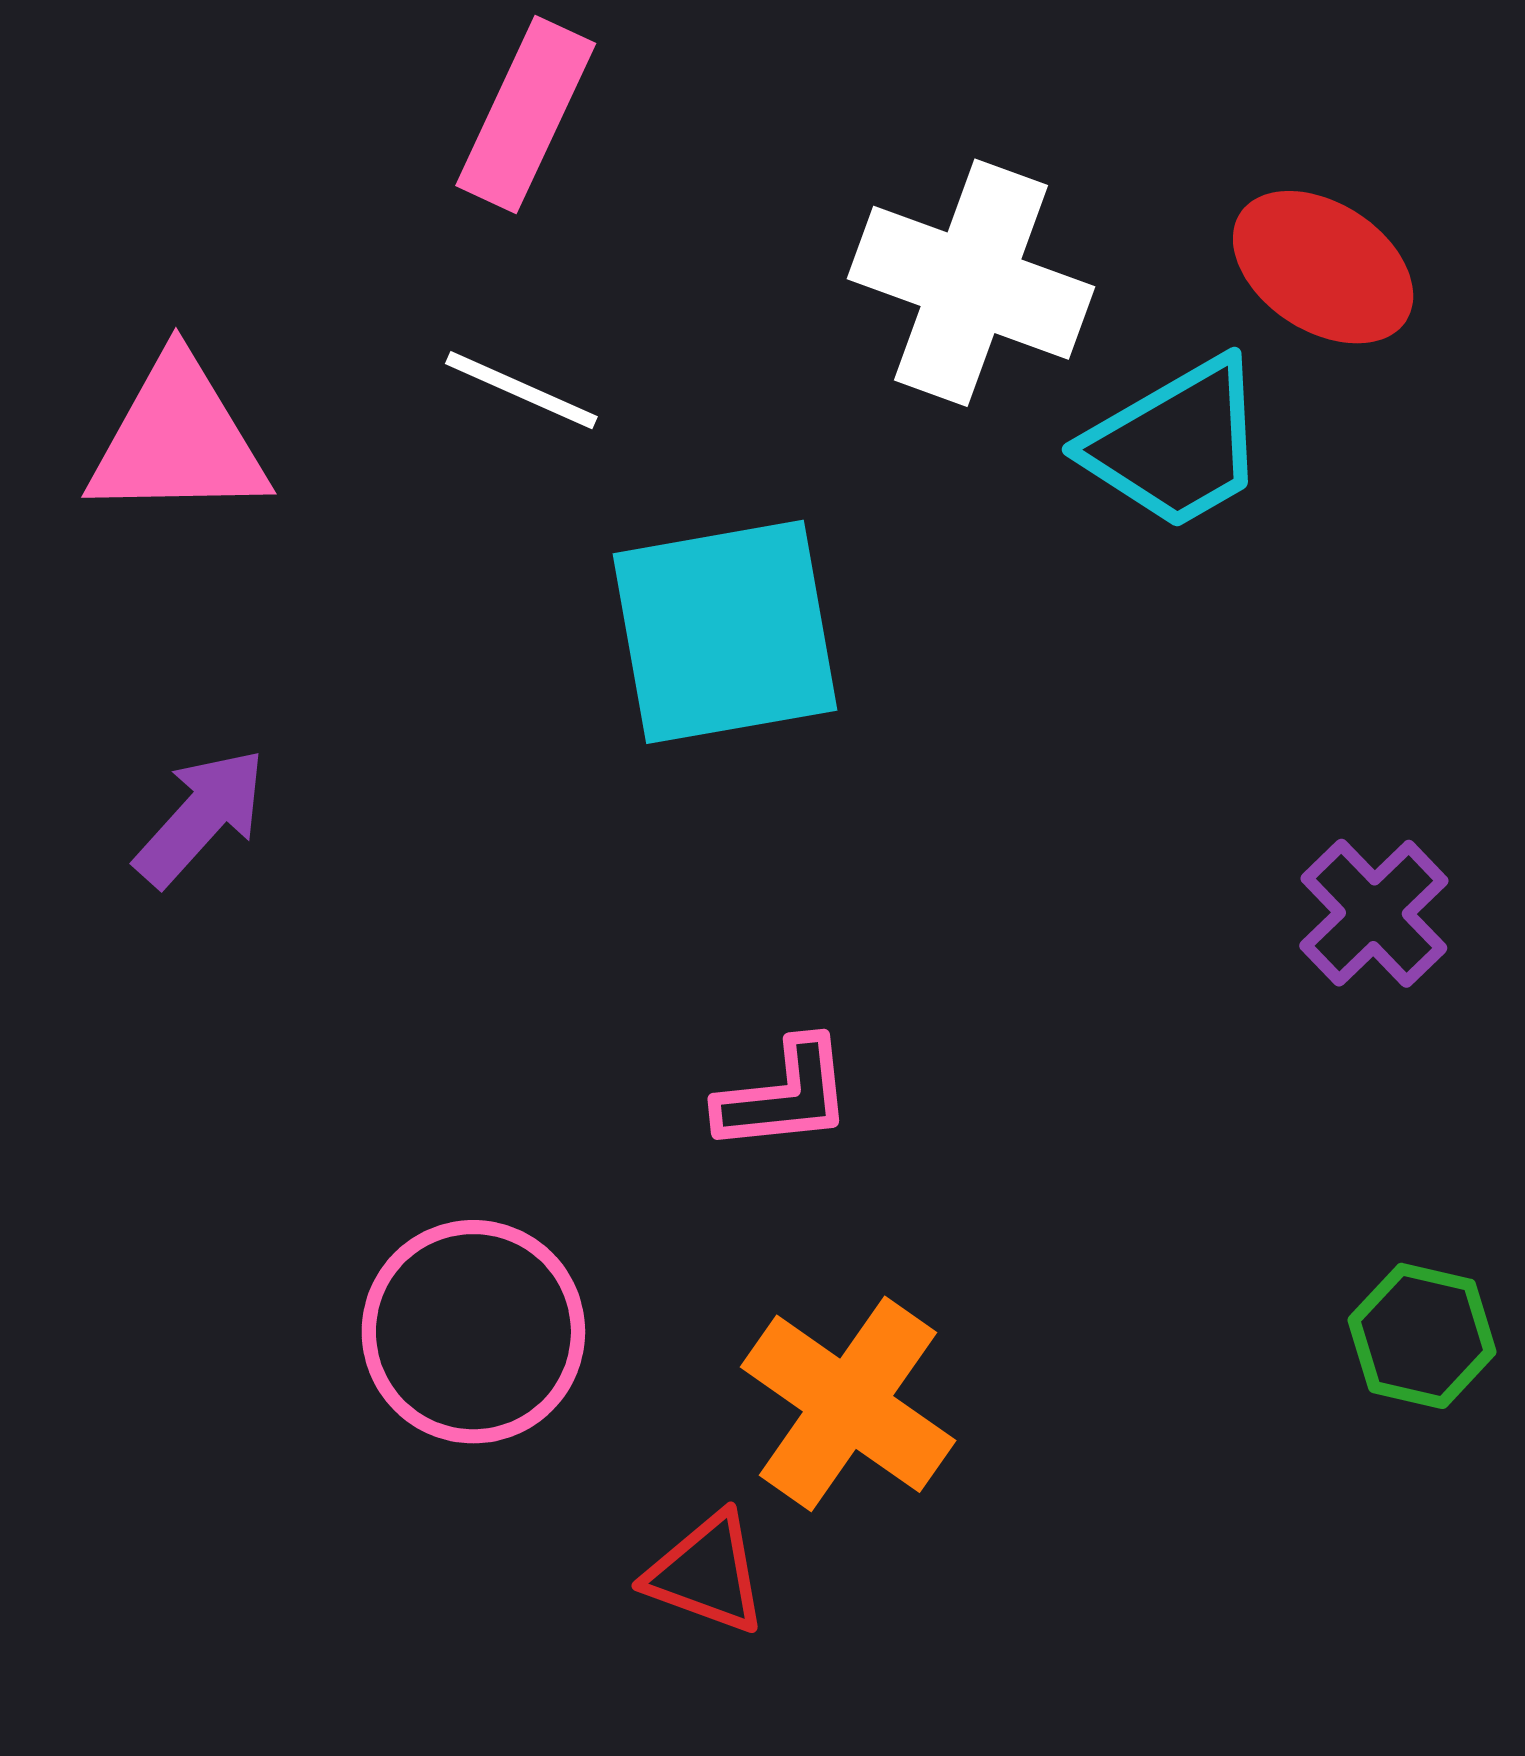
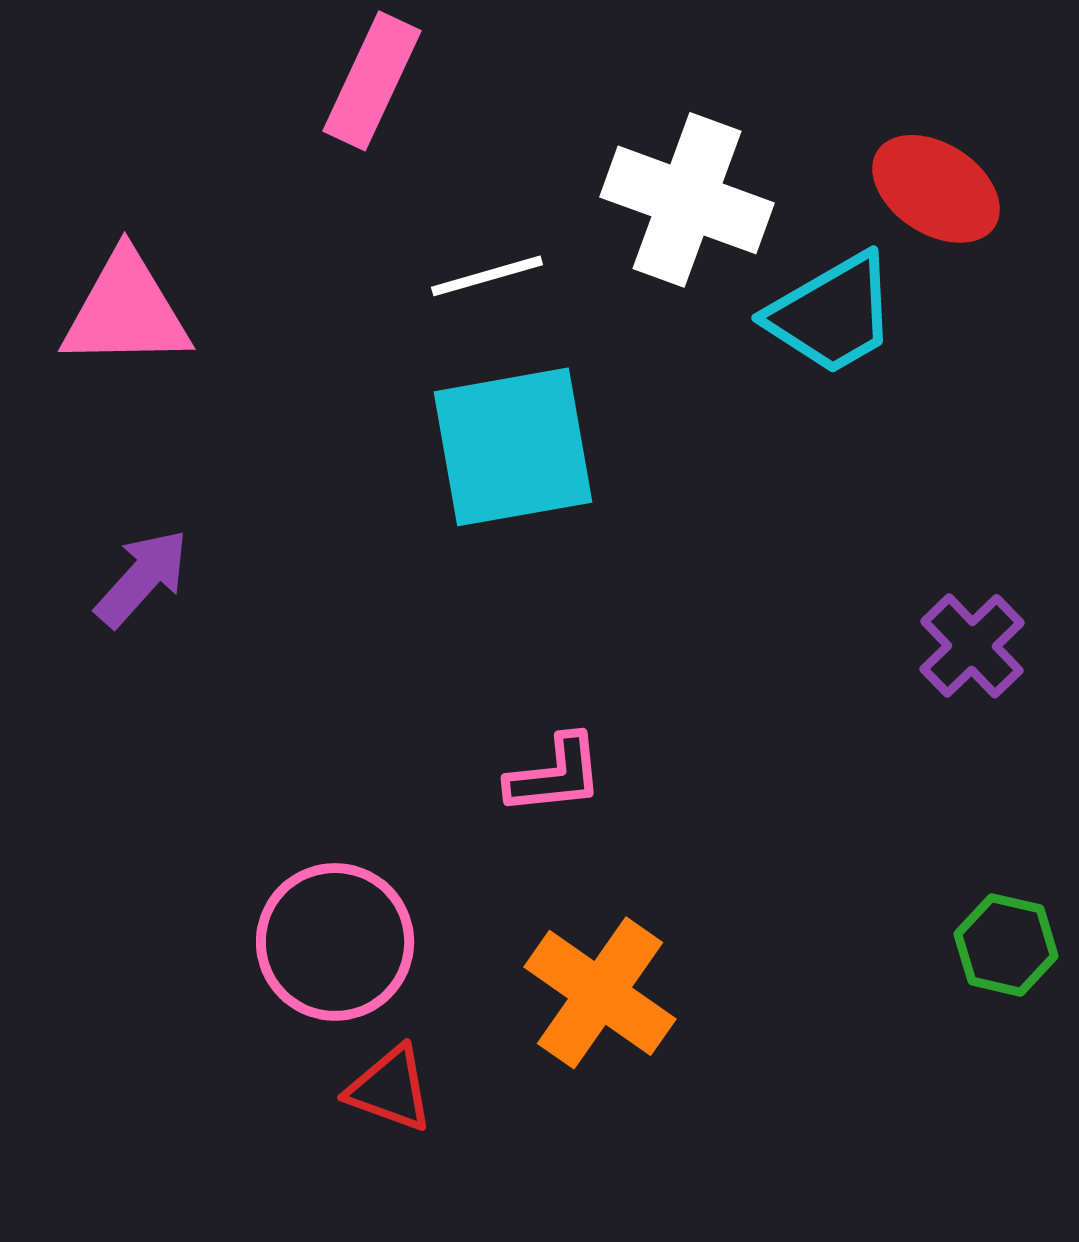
white line: (521, 390) -> (487, 276), moved, turned -40
red triangle: (707, 1573) -> (390, 1089), moved

